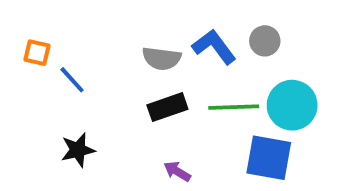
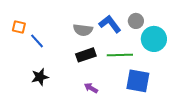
cyan circle: (292, 105) -> (154, 39), moved

